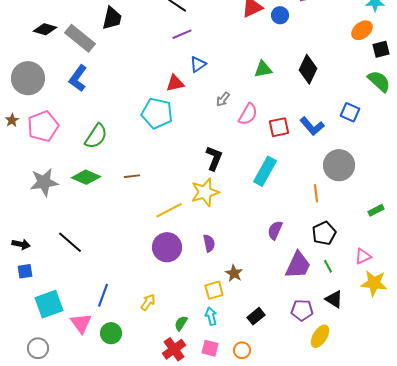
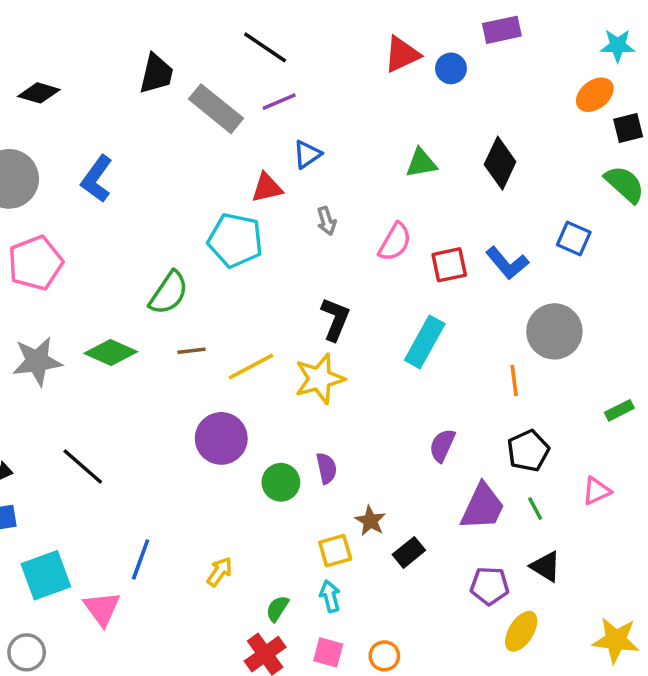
gray rectangle: (80, 38) -> (216, 109), moved
gray arrow: (223, 99) -> (326, 221), moved, turned -56
green semicircle: (96, 136) -> (169, 293), moved
yellow line: (169, 210) -> (251, 367), moved
purple circle: (167, 247) -> (221, 438), moved
yellow star: (374, 283) -> (616, 640), moved
black rectangle: (256, 316) -> (409, 552), moved
green circle: (111, 333) -> (281, 482), moved

